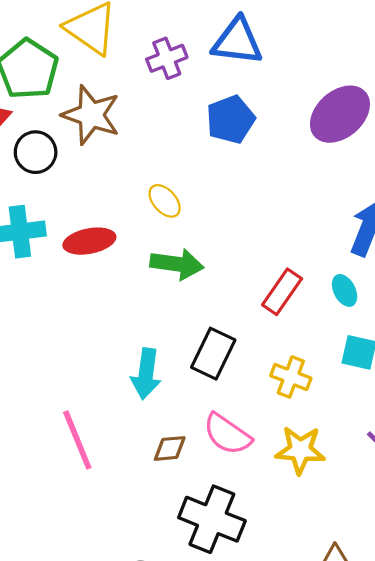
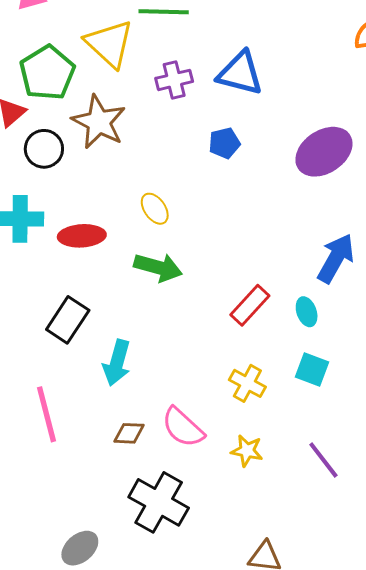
blue pentagon: (231, 119) -> (224, 143), size x0.7
black rectangle: (213, 354) -> (68, 320), moved
yellow star: (300, 450) -> (247, 451), size x0.7

